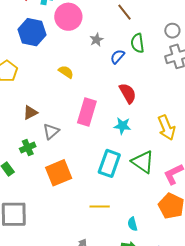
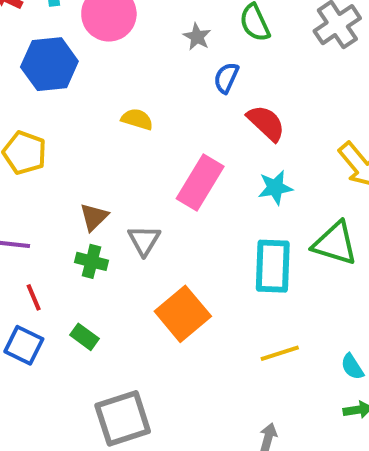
gray star: (97, 40) -> (197, 37), moved
blue semicircle: (118, 57) -> (226, 78), moved
pink rectangle: (87, 112) -> (200, 182), turned 32
green cross: (28, 147) -> (92, 261), moved, turned -35

